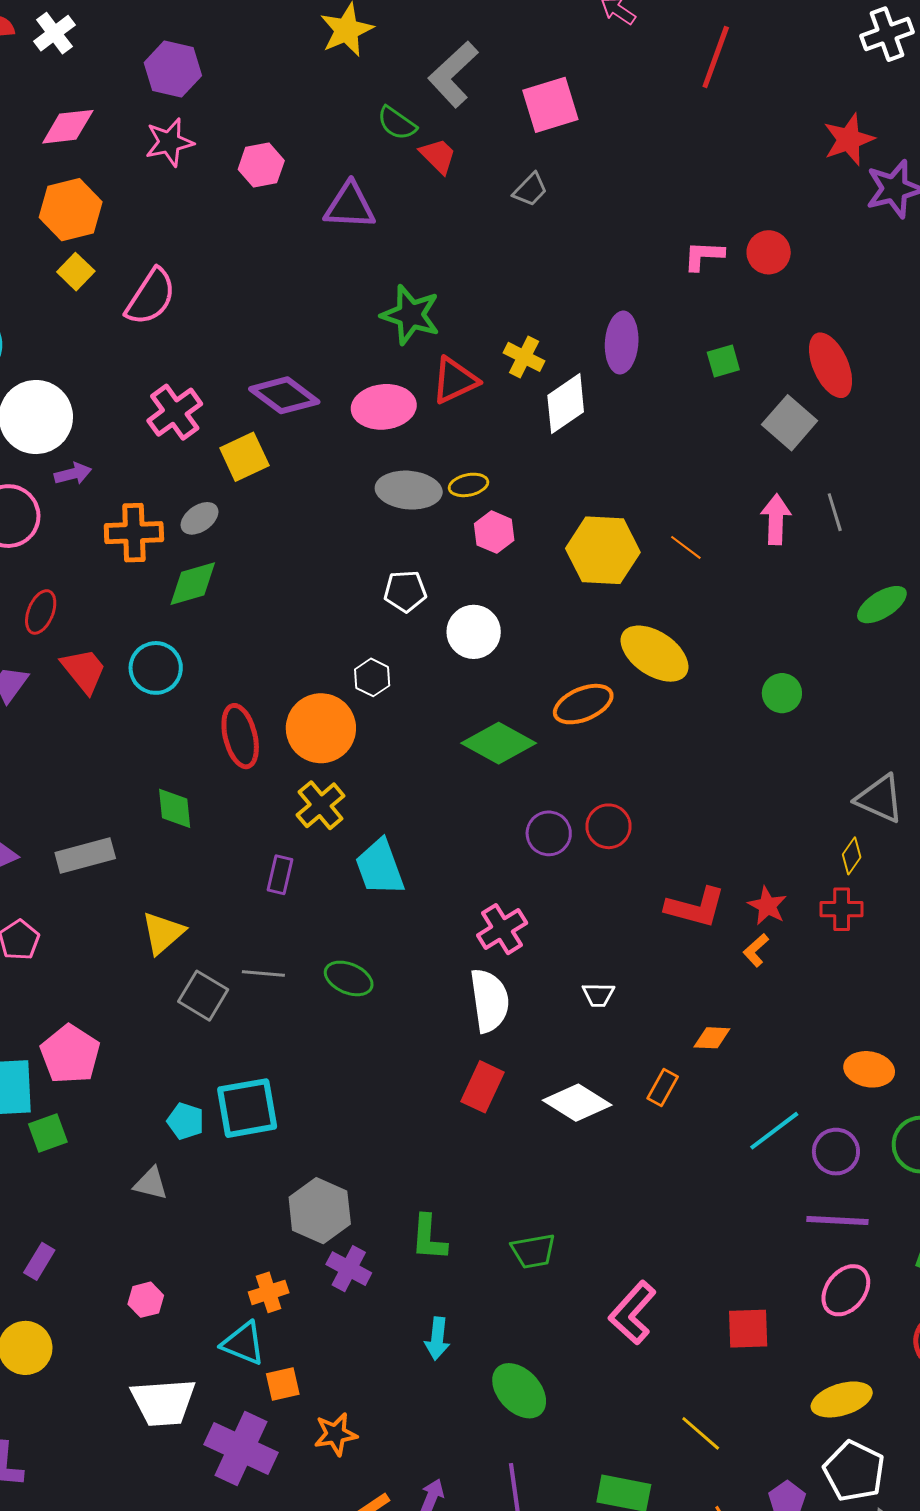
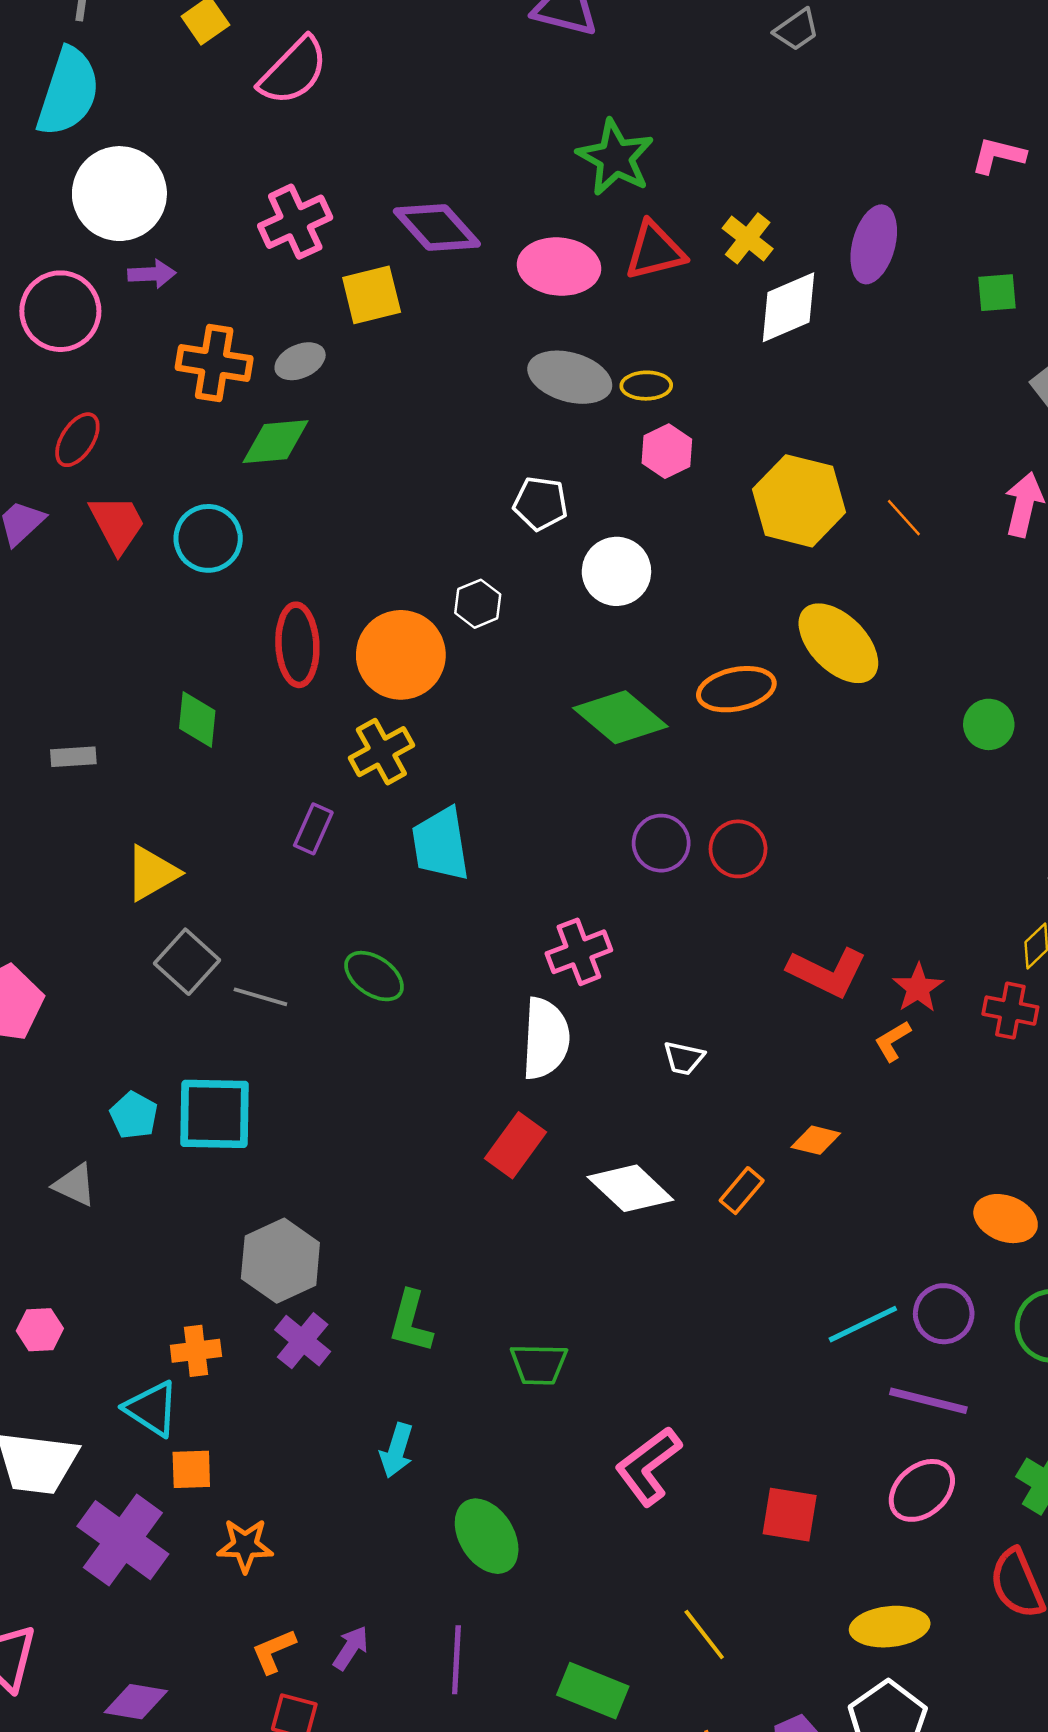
gray rectangle: (85, 856) -> (73, 757), size x0.6
gray line: (263, 973) -> (260, 997), moved
cyan line: (774, 1131) -> (863, 1324), moved

